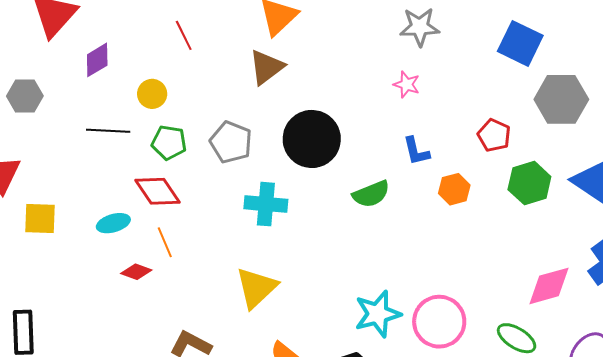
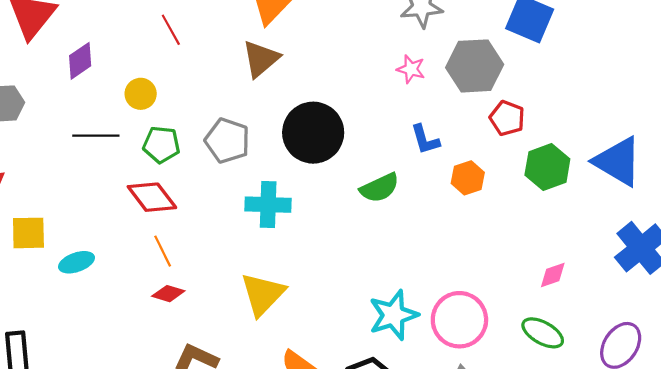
gray hexagon: (561, 99) -> (475, 66), moved
cyan ellipse: (113, 223) -> (76, 262), moved
red diamond: (136, 272) -> (168, 294), moved
pink diamond: (549, 286) -> (553, 275), moved, size x0.6

